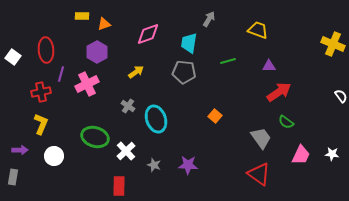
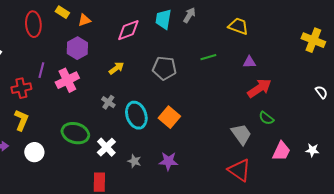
yellow rectangle: (82, 16) -> (62, 12), turned 32
cyan trapezoid: (189, 43) -> (163, 19), moved
red ellipse: (46, 50) -> (33, 24), moved
orange square: (215, 116) -> (169, 117), moved, size x1.5

